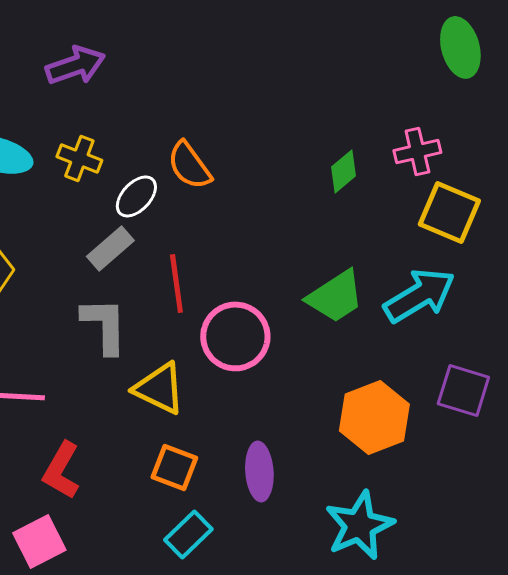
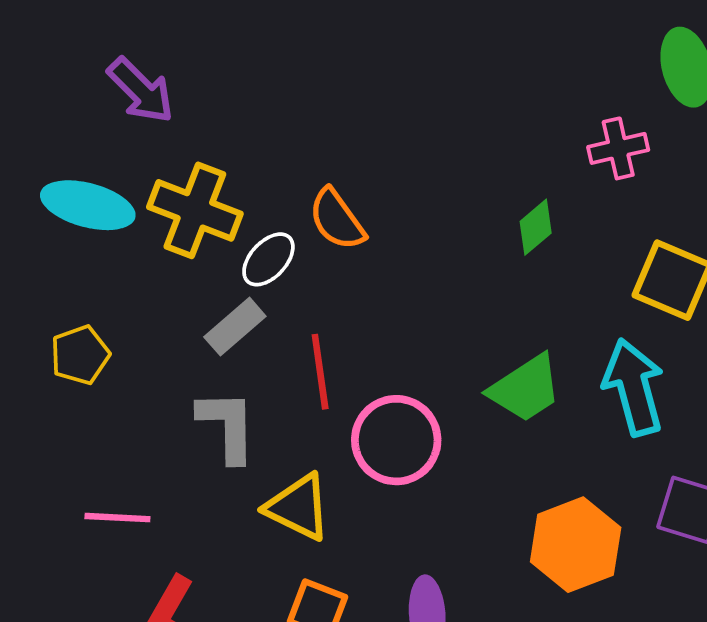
purple arrow: (75, 65) -> (141, 90), moved, turned 64
pink cross: (417, 151) -> (618, 148), moved
yellow cross: (79, 158) -> (195, 210), size x1.6
cyan arrow: (419, 295) -> (634, 387), turned -74

